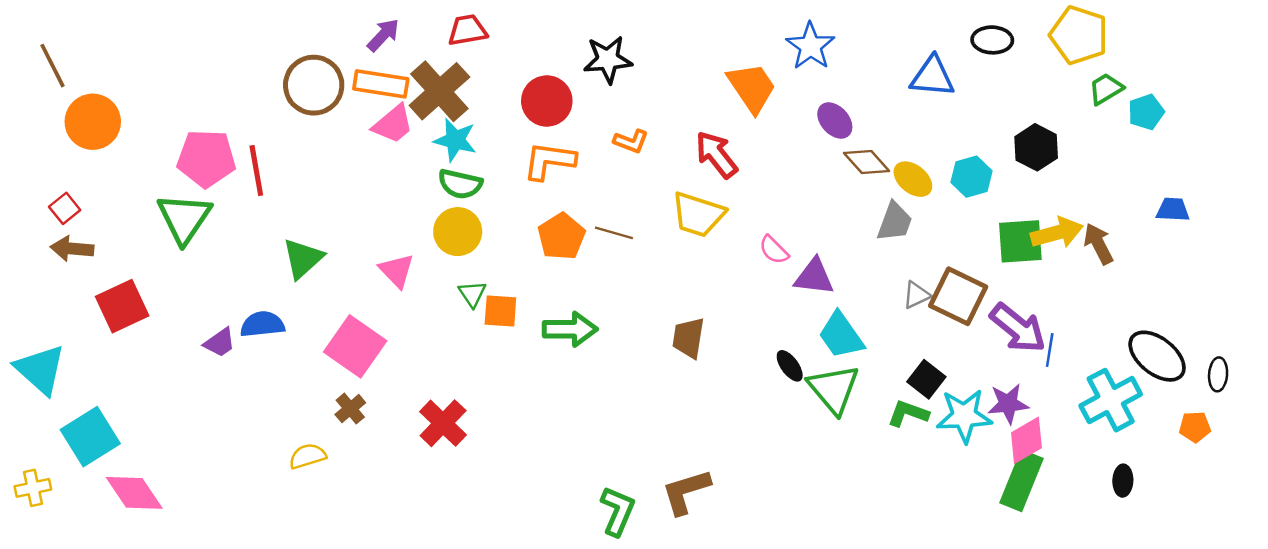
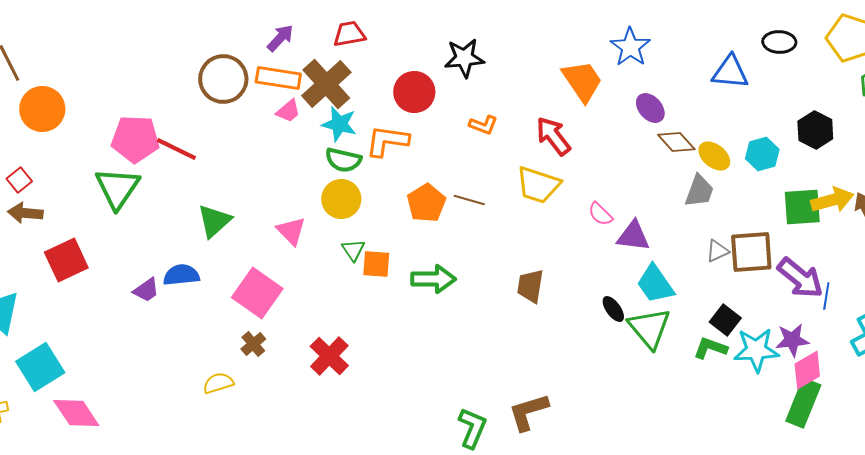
pink trapezoid: (393, 124) -> (288, 111), size x0.7
orange L-shape: (549, 161) -> (387, 141), moved
red line: (256, 171) -> (176, 149), turned -54
brown square: (958, 296) -> (751, 252), turned -30

